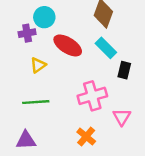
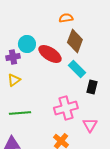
red ellipse: (68, 45) -> (50, 54), moved
yellow triangle: (38, 65) -> (14, 80), moved

